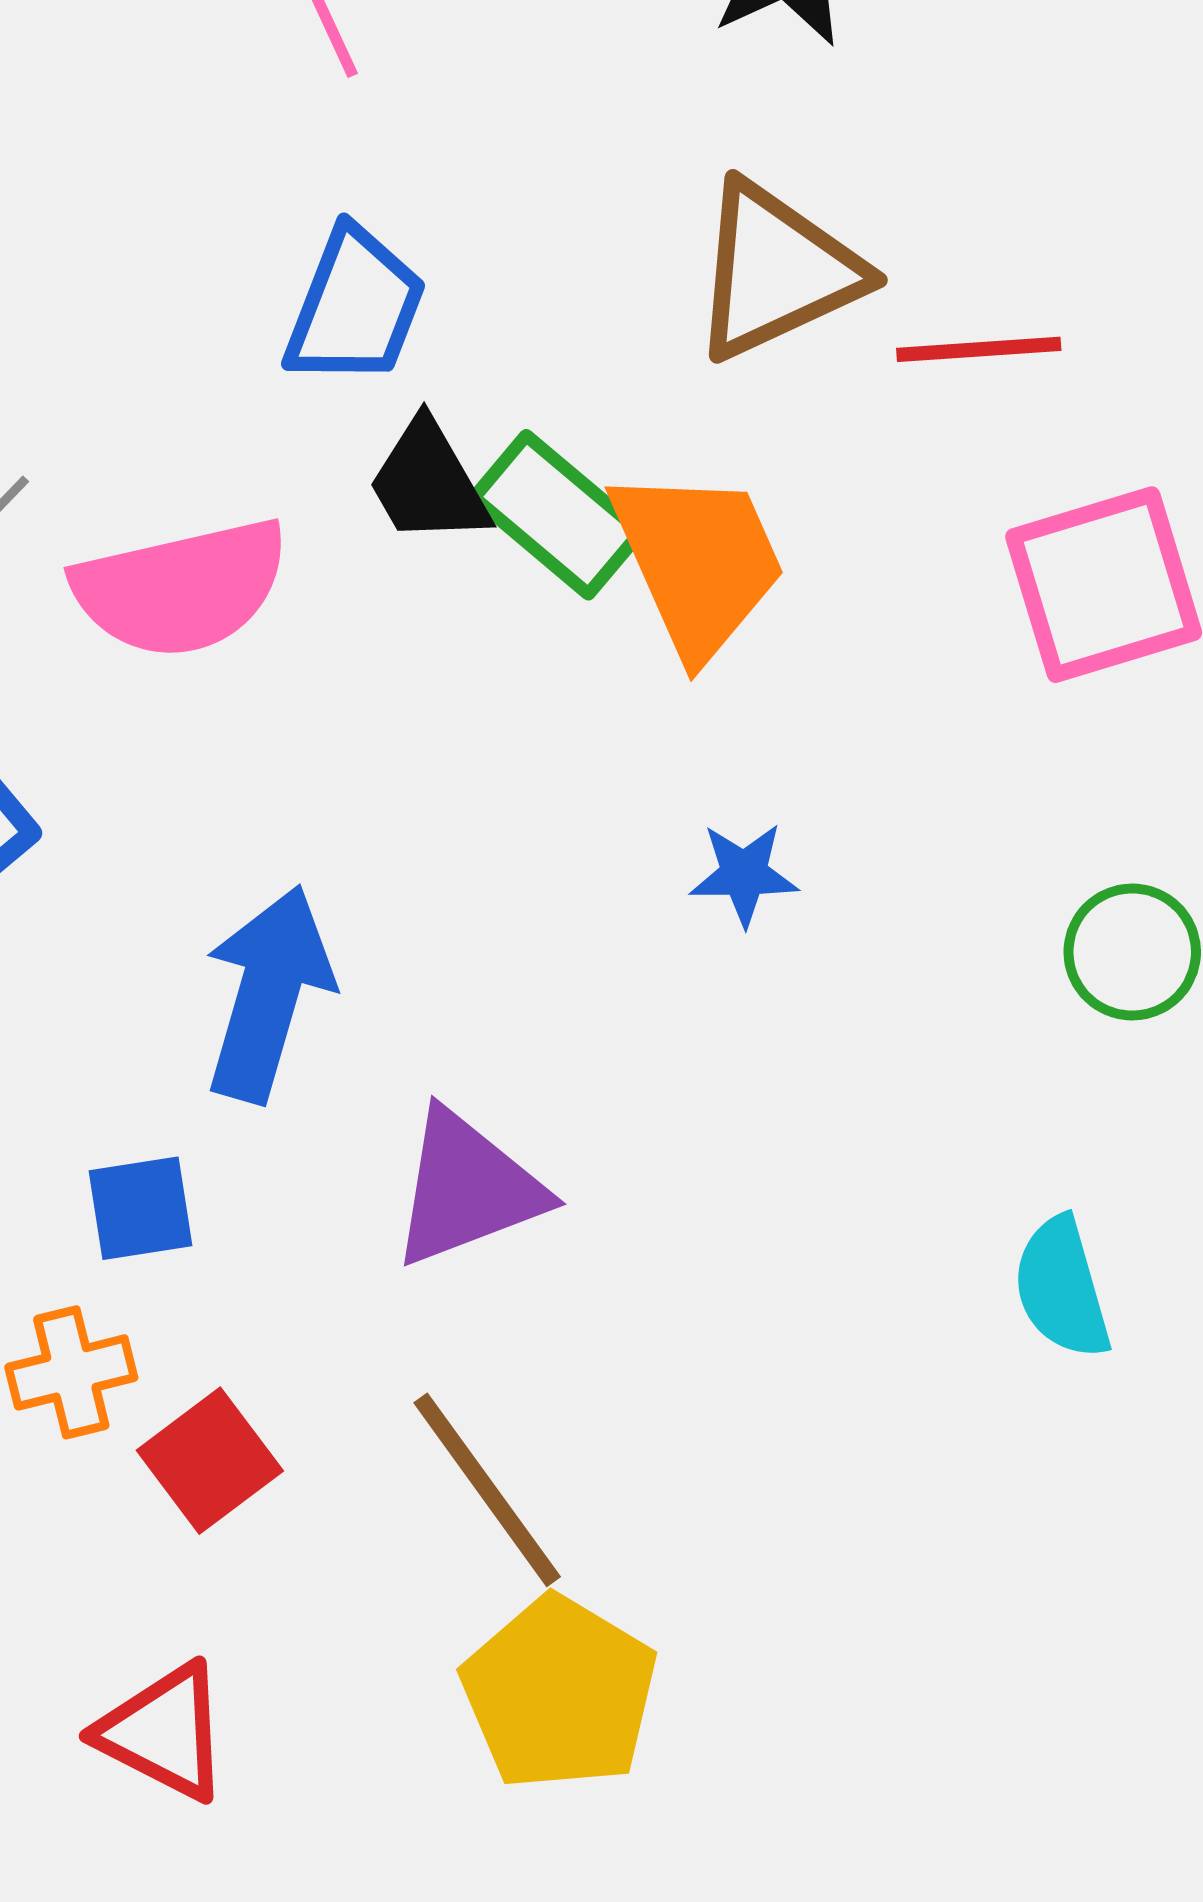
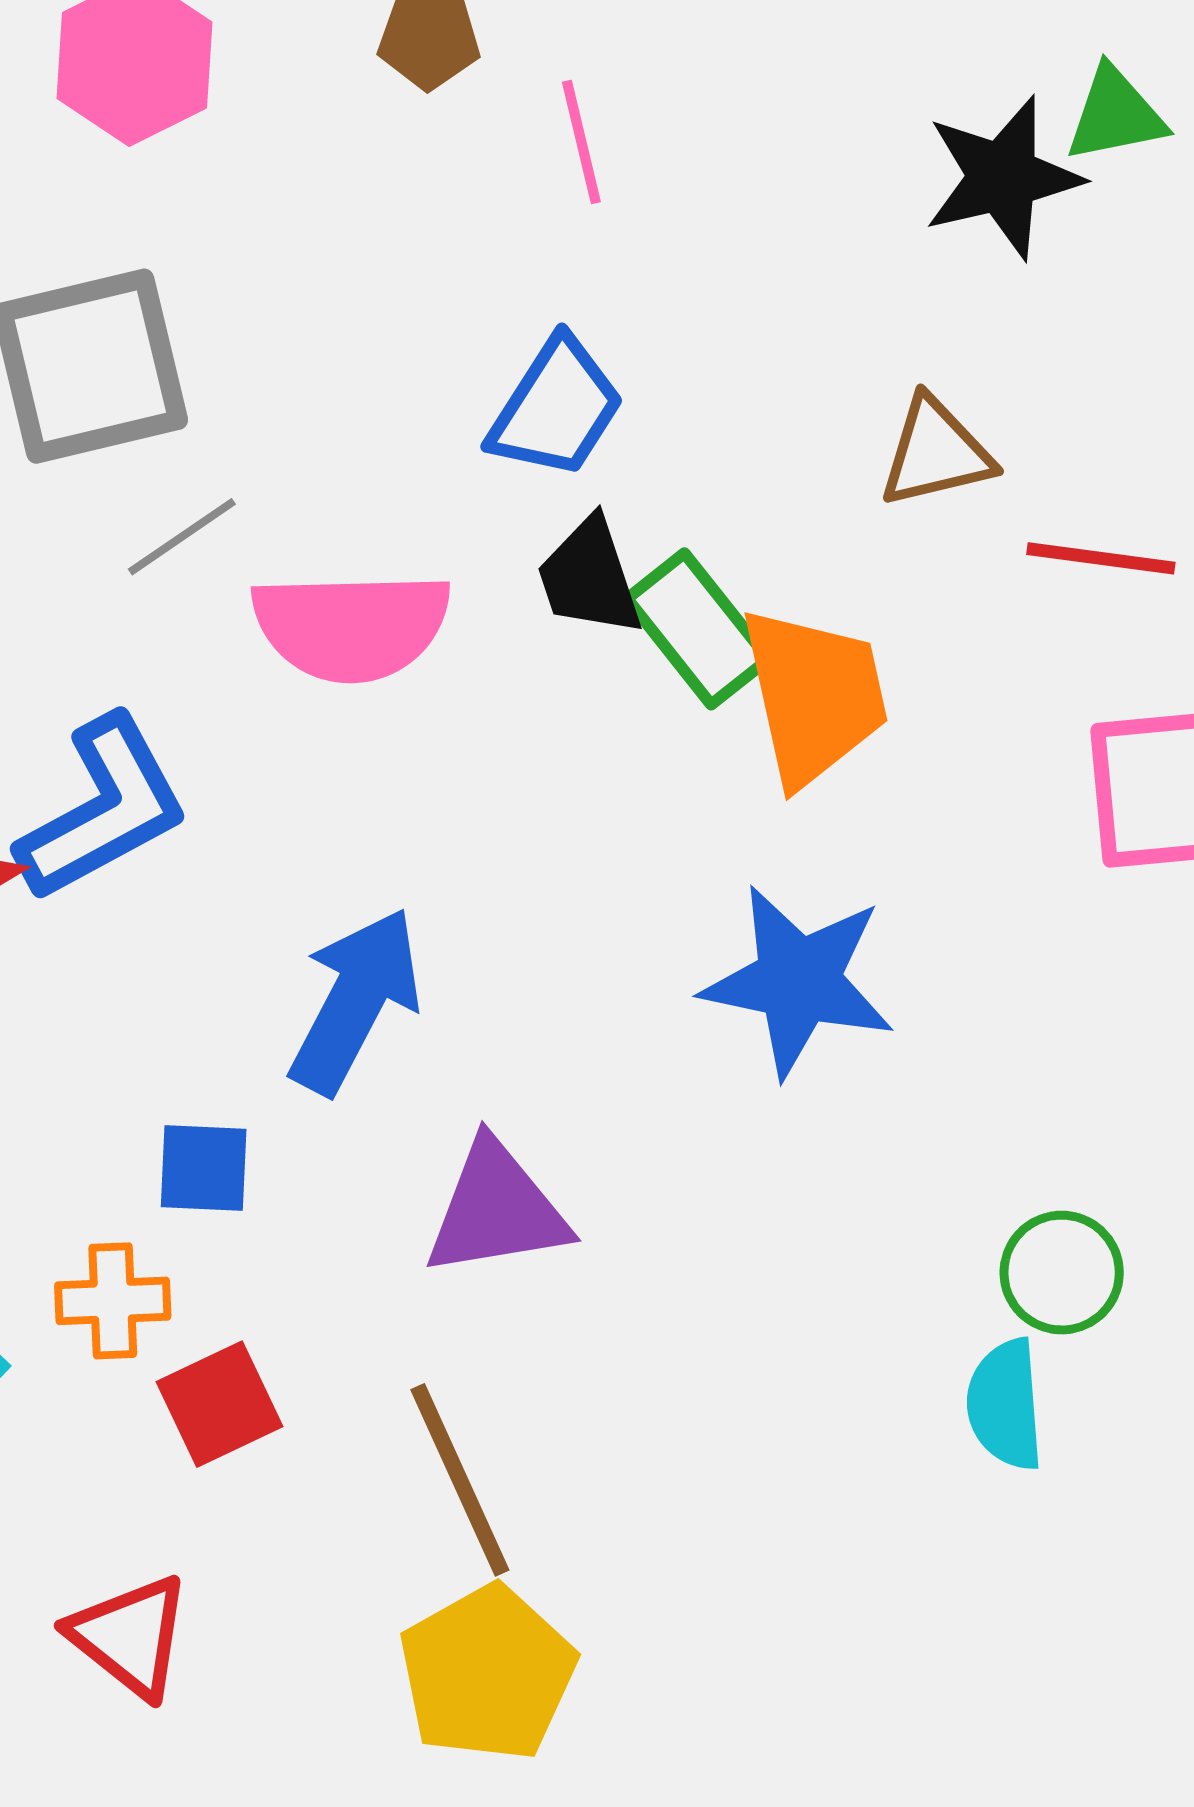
brown triangle: (777, 271) -> (936, 452), size x0.7
blue star: (744, 874) -> (798, 981), size x2.0
green circle: (1132, 952) -> (1062, 1273), moved

